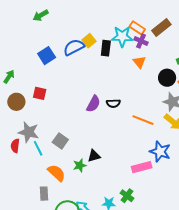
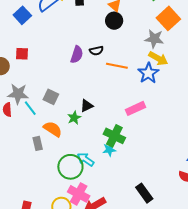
black circle: (167, 78) -> (114, 21), moved
orange line: (143, 120) -> (117, 66), moved
blue star: (160, 152) -> (148, 73), moved, turned 30
gray rectangle: (44, 194) -> (38, 143), moved
green cross: (127, 196) -> (114, 136), moved, size x1.5

